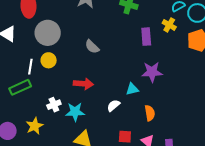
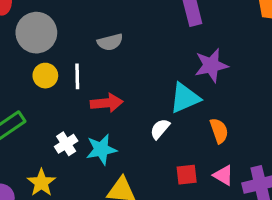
gray semicircle: (92, 47) -> (110, 42), turned -49
white line: (30, 67) -> (77, 76), moved
cyan triangle: (132, 89) -> (185, 98), size x1.5

